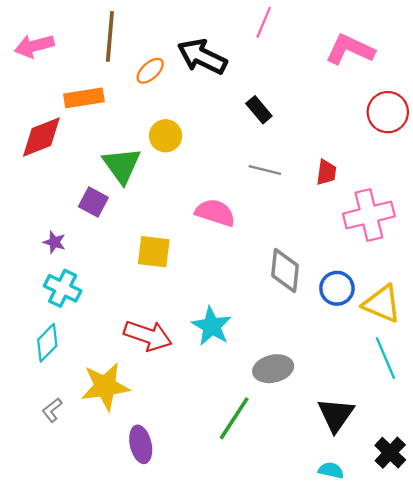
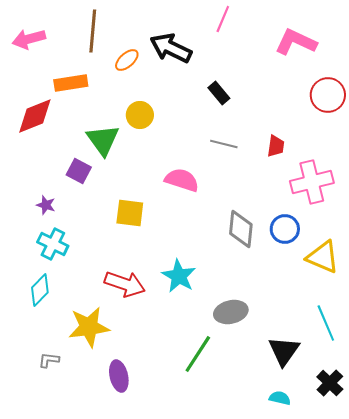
blue circle: (337, 288) -> (285, 229), moved
cyan line: (385, 358) -> (326, 323), moved
gray L-shape: (52, 410) -> (49, 360), moved, turned 45

